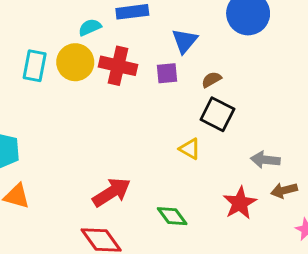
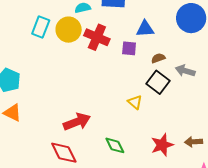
blue triangle: (185, 41) -> (145, 29), turned 36
gray arrow: (265, 160) -> (185, 71), moved

